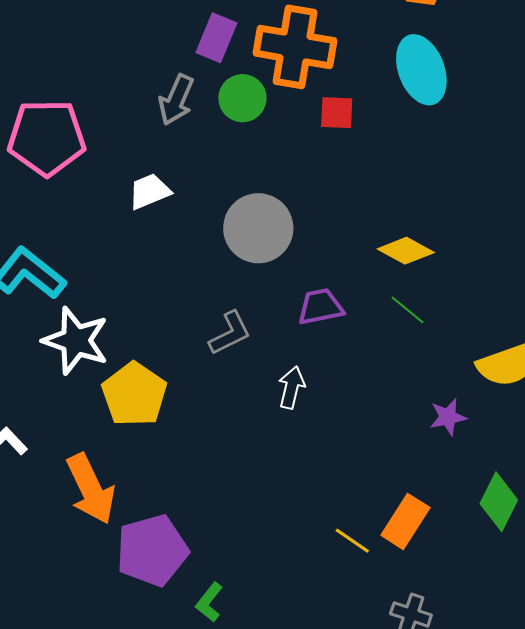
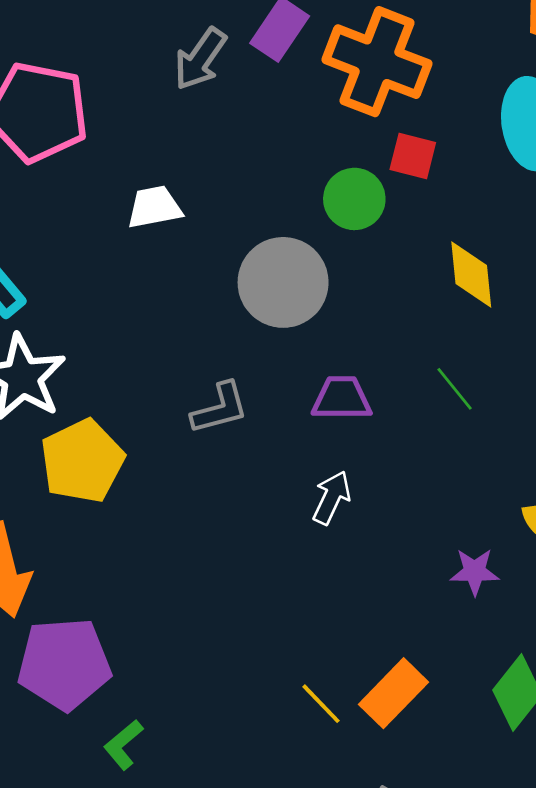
green circle: (242, 98) -> (354, 199), moved
gray arrow: (176, 100) -> (200, 59), moved
yellow diamond: (406, 251) -> (471, 274), moved, turned 44
green line: (407, 310) -> (455, 389), moved
white arrow: (292, 387) -> (332, 498), moved

